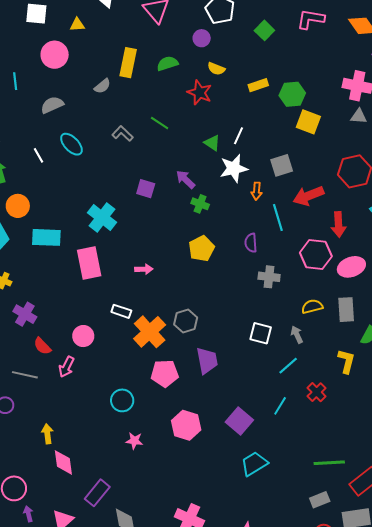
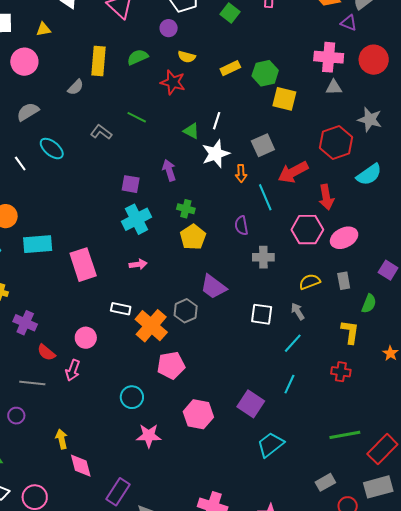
purple arrow: (186, 179) -> (169, 170), turned 35
green cross: (200, 204) -> (186, 209), moved
cyan cross: (102, 217) -> (137, 219), moved, turned 32
gray rectangle: (346, 310) -> (344, 281), size x0.7
purple trapezoid: (207, 361) -> (213, 287), moved, turned 144
red cross: (317, 392) -> (341, 372), moved, turned -30
pink star: (134, 441) -> (149, 436), size x1.4
gray rectangle: (320, 500) -> (325, 482), moved

